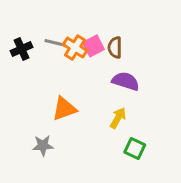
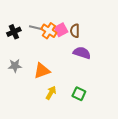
yellow arrow: (118, 118) -> (51, 93), moved
gray star: (43, 146) -> (15, 66), moved
green square: (135, 149) -> (79, 94), moved

